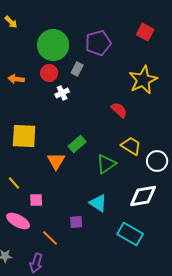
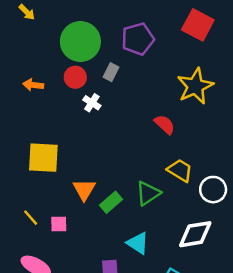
red square: (145, 32) -> (198, 25), size x1.4
white cross: (62, 93) -> (92, 103), turned -32
green rectangle: (77, 144) -> (111, 202), moved
pink square: (36, 200) -> (59, 224), moved

